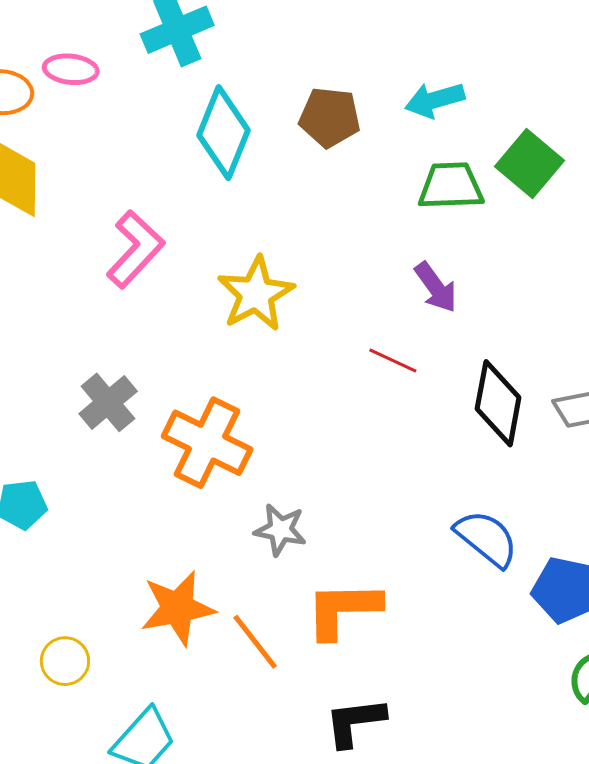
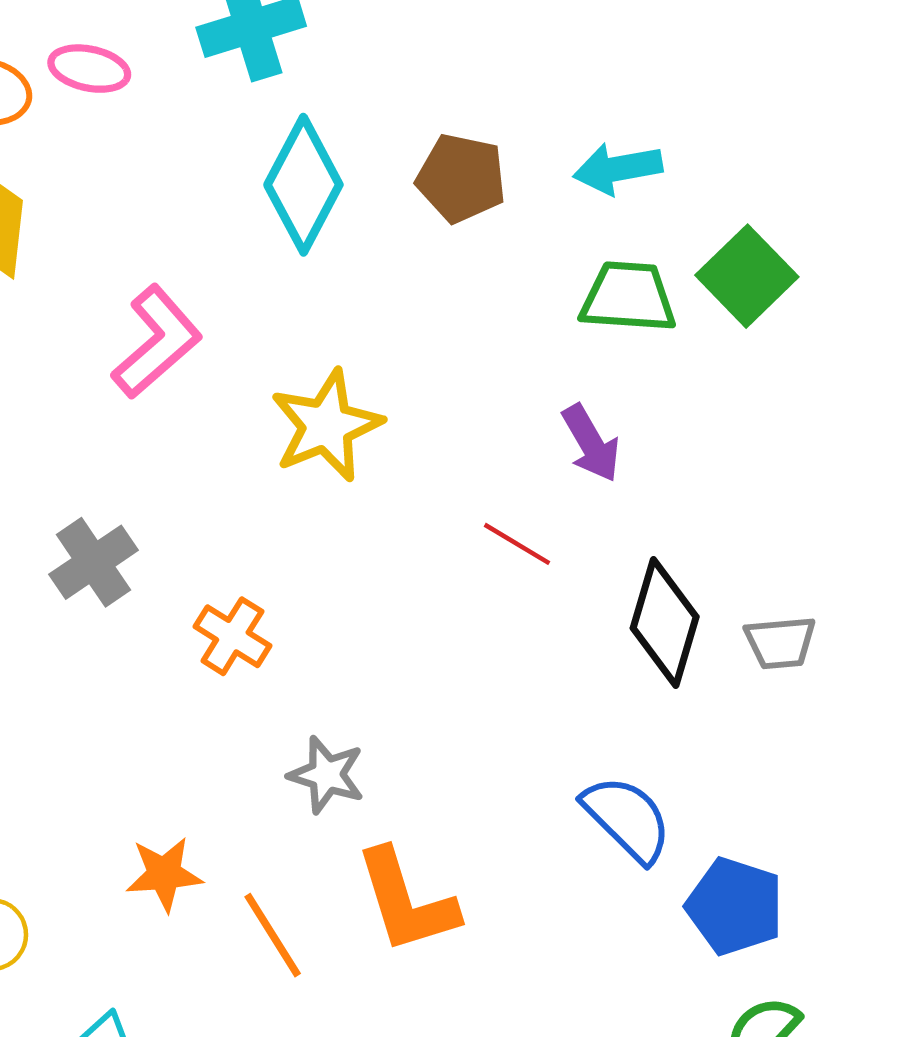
orange cross: (207, 443) -> (232, 636), size x0.6
orange star: (178, 608) -> (164, 874), size x0.7
orange L-shape: (343, 610) -> (406, 901), turned -112

